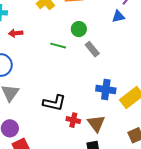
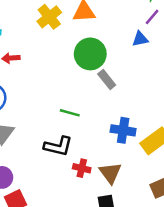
green circle: (79, 29) -> (90, 54), size x1.6
green line: (58, 46) -> (70, 113), moved

